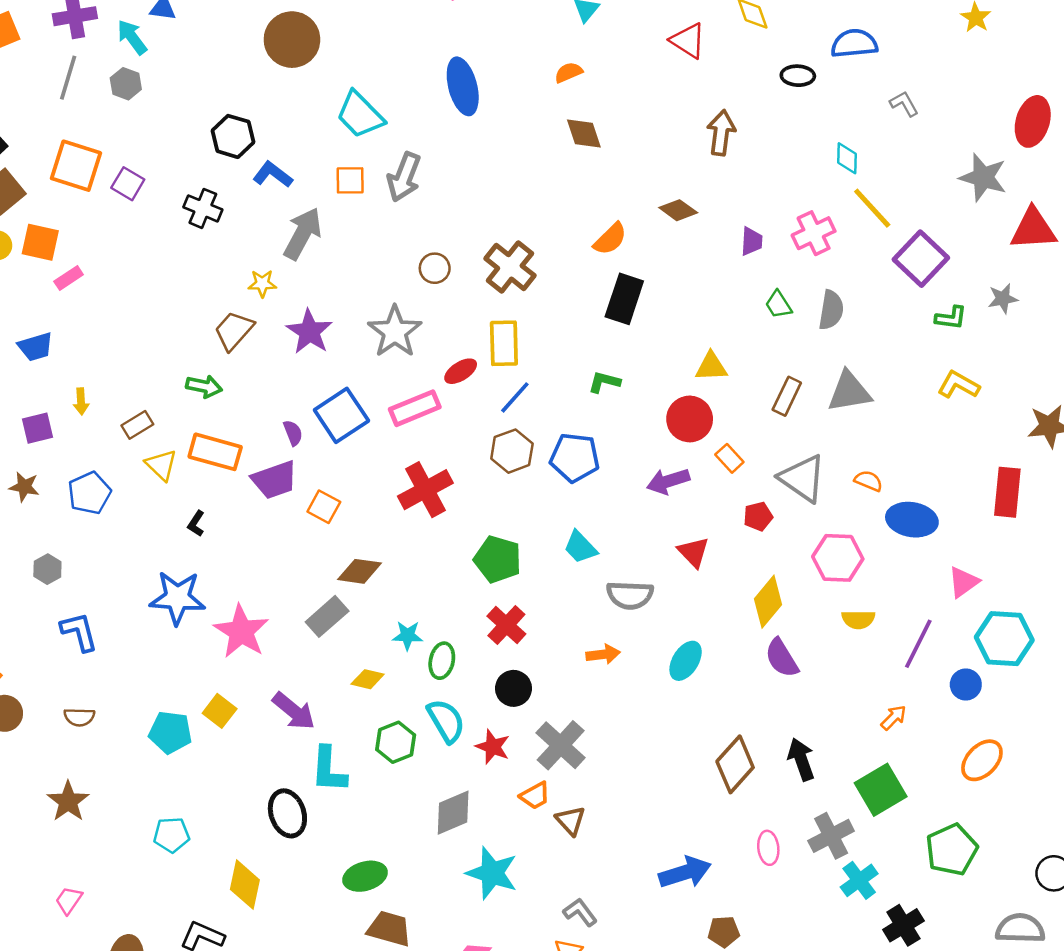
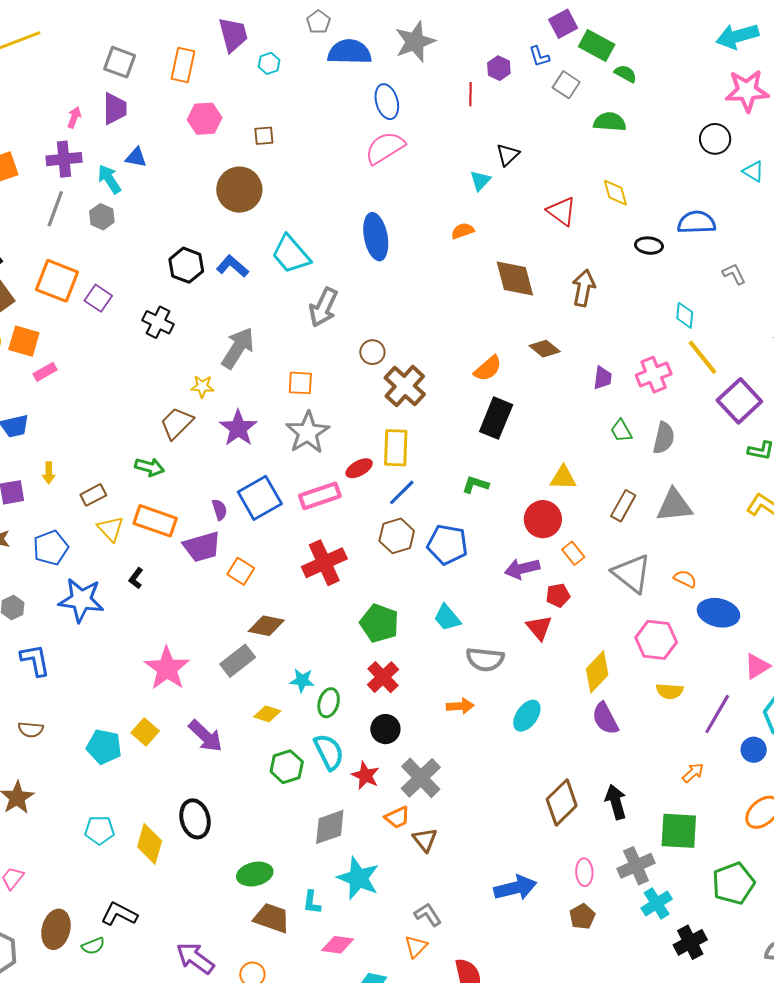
brown diamond: (584, 133) -> (515, 278), moved, size x1.4
blue L-shape: (273, 174) -> (232, 266), moved
orange square: (350, 180) -> (300, 383), moved
brown circle: (435, 268) -> (372, 352), moved
red pentagon: (758, 516) -> (558, 595), moved
blue star: (177, 598) -> (81, 600), moved
cyan L-shape: (329, 770) -> (312, 902), moved, size x0.6
green square: (881, 790) -> (679, 831), turned 30
yellow diamond: (245, 885) -> (150, 844), moved
brown pentagon: (724, 932) -> (582, 916), moved, turned -30

